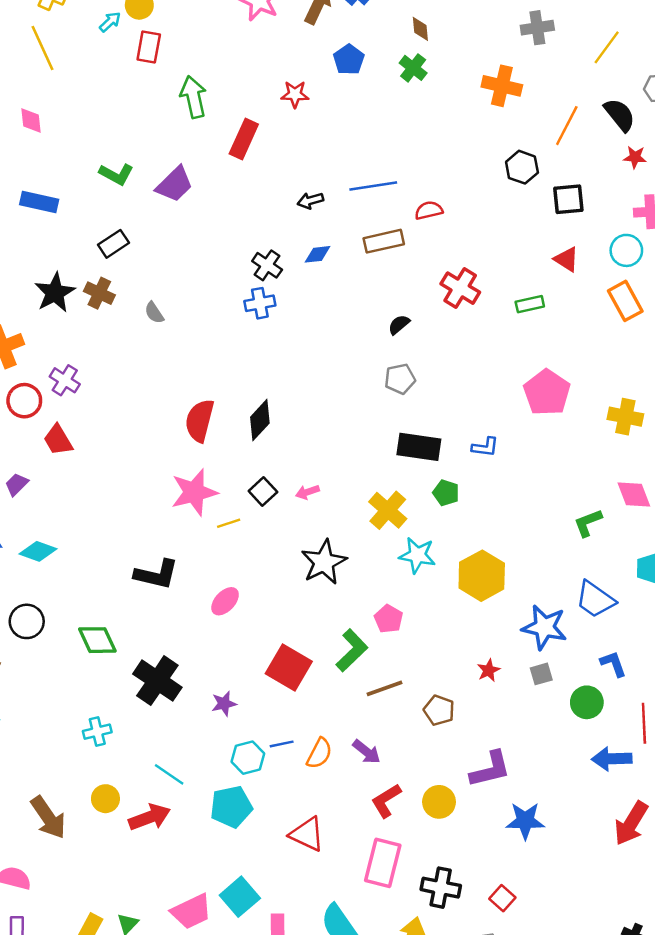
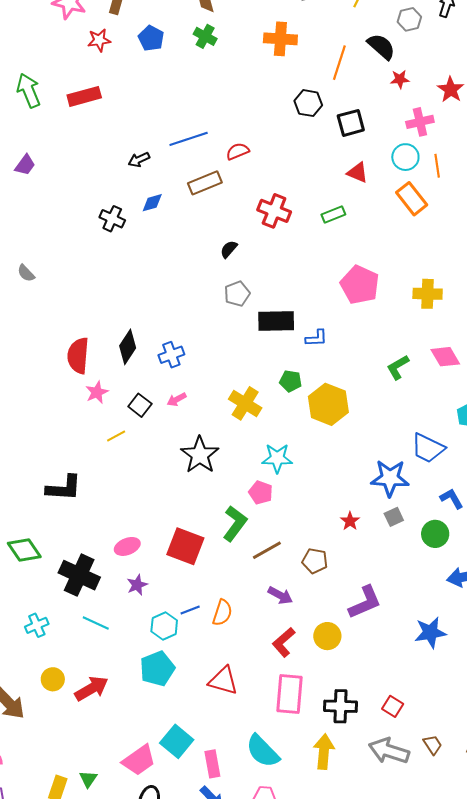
red star: (295, 94) -> (99, 40), moved
red rectangle: (244, 139) -> (84, 96), moved, turned 60
purple trapezoid: (175, 184) -> (25, 165), size x0.7
blue cross: (260, 303) -> (171, 355), moved
black rectangle: (419, 447) -> (276, 321), moved
pink star: (194, 492) -> (97, 392), moved, size x0.6
green L-shape: (588, 523) -> (398, 367), moved
cyan star: (417, 555) -> (277, 458), moved
yellow hexagon: (482, 576) -> (328, 404), moved
pink ellipse: (225, 601) -> (127, 546), moved, turned 35
purple arrow: (367, 752) -> (280, 595), moved
cyan line: (169, 774) -> (96, 623), moved
blue star: (525, 821) -> (430, 632), moved

